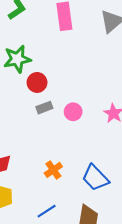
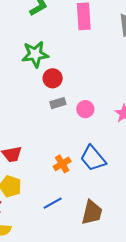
blue trapezoid: (95, 178) -> (93, 158), moved

